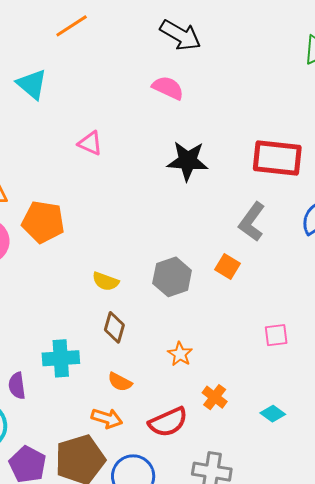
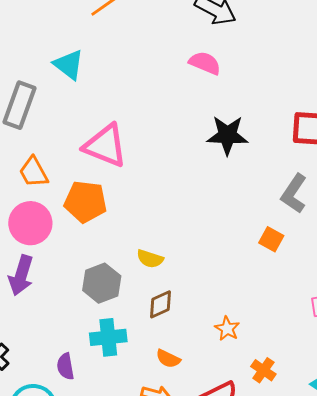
pink triangle: (90, 143) -> (105, 146), moved, size x1.8
gray hexagon: (172, 277) -> (102, 283), moved
brown diamond: (114, 327) -> (161, 304), turned 52

